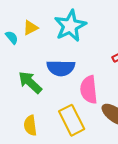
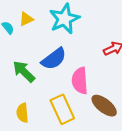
blue semicircle: (61, 68) -> (54, 59), turned -40

